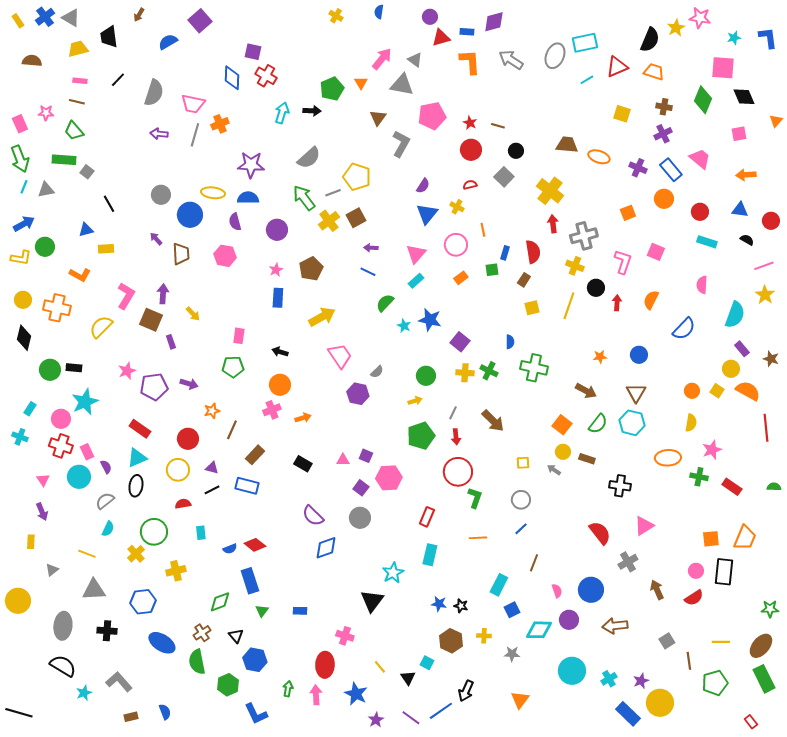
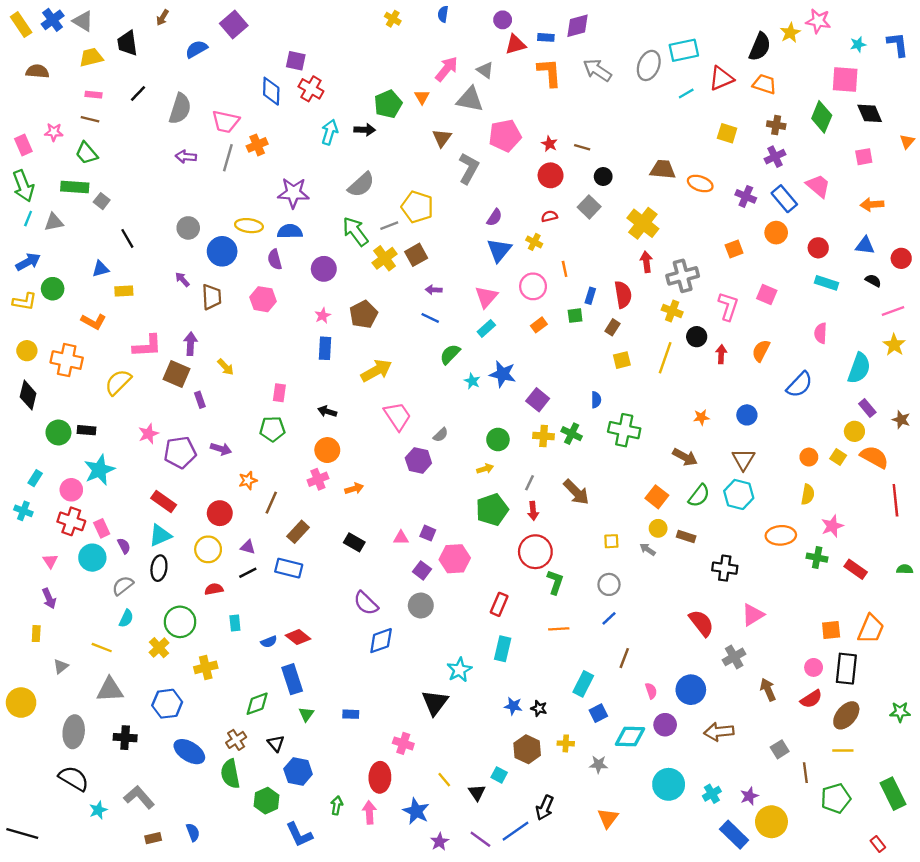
yellow rectangle: (18, 21) -> (21, 25), size x1.5
pink L-shape: (126, 296) -> (147, 346), turned 56
brown ellipse: (761, 646) -> (846, 715), moved

